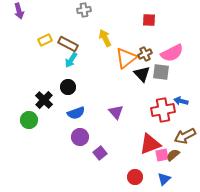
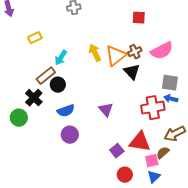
yellow arrow: (105, 38) -> (95, 53), moved
brown rectangle: (68, 44) -> (46, 76), moved, turned -66
gray square: (161, 72) -> (170, 83), moved
red triangle: (150, 144) -> (140, 142), turned 30
purple square: (100, 153) -> (117, 151), moved
pink square: (162, 155) -> (152, 161), moved

